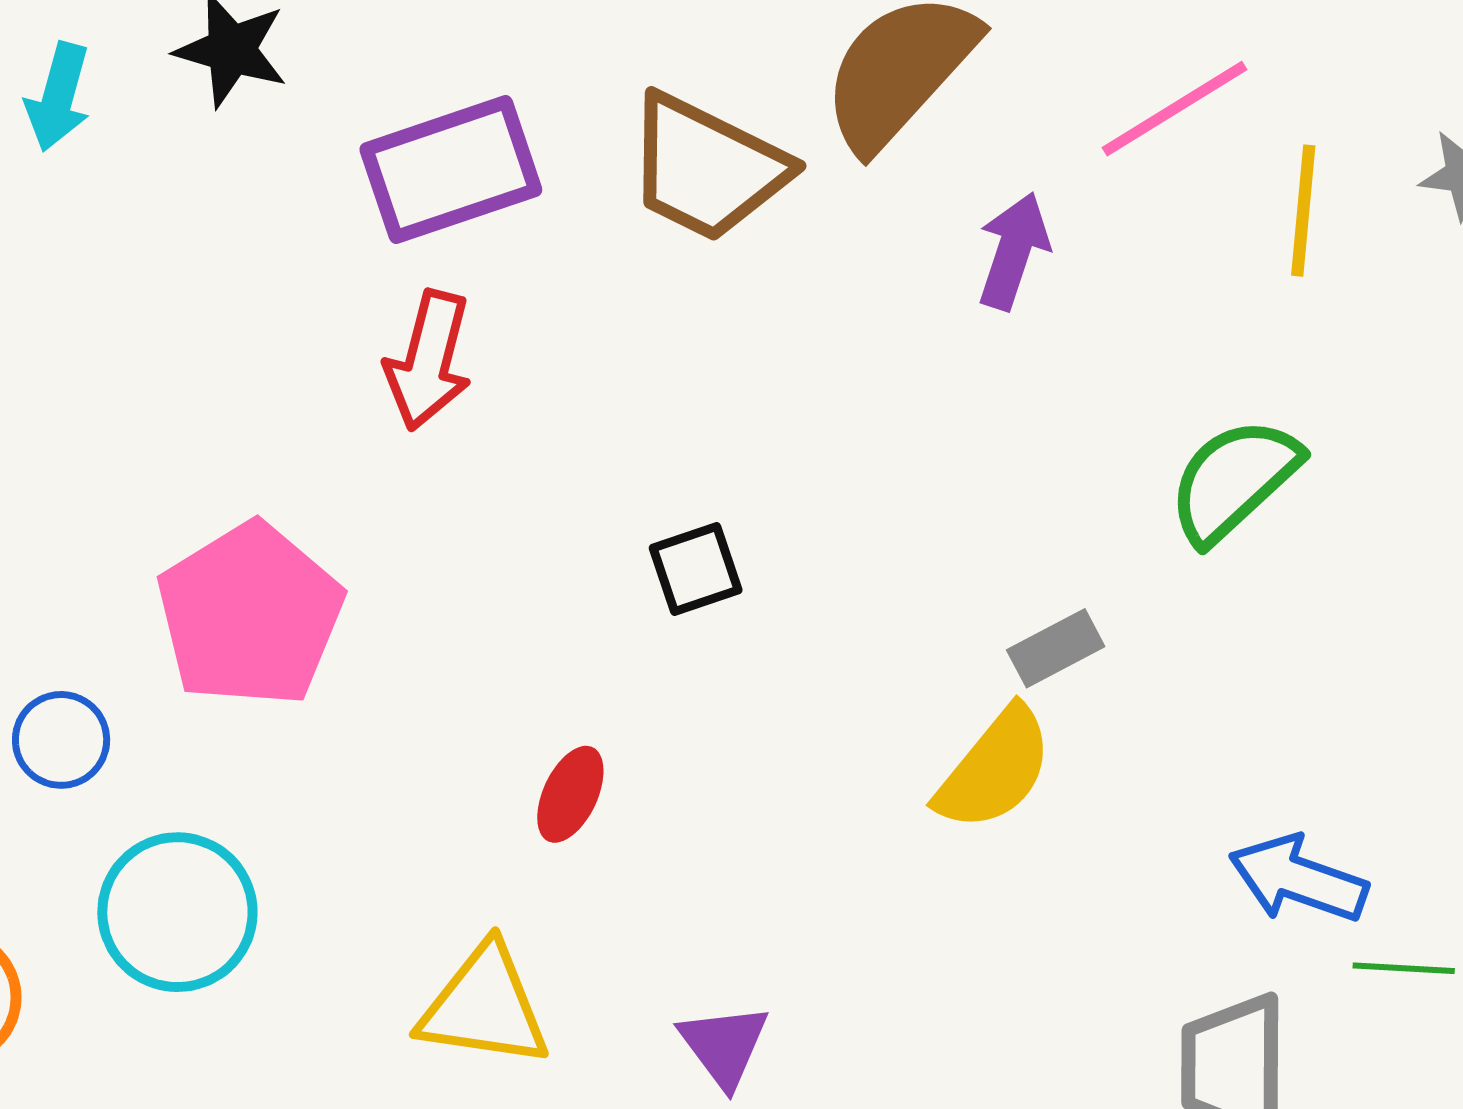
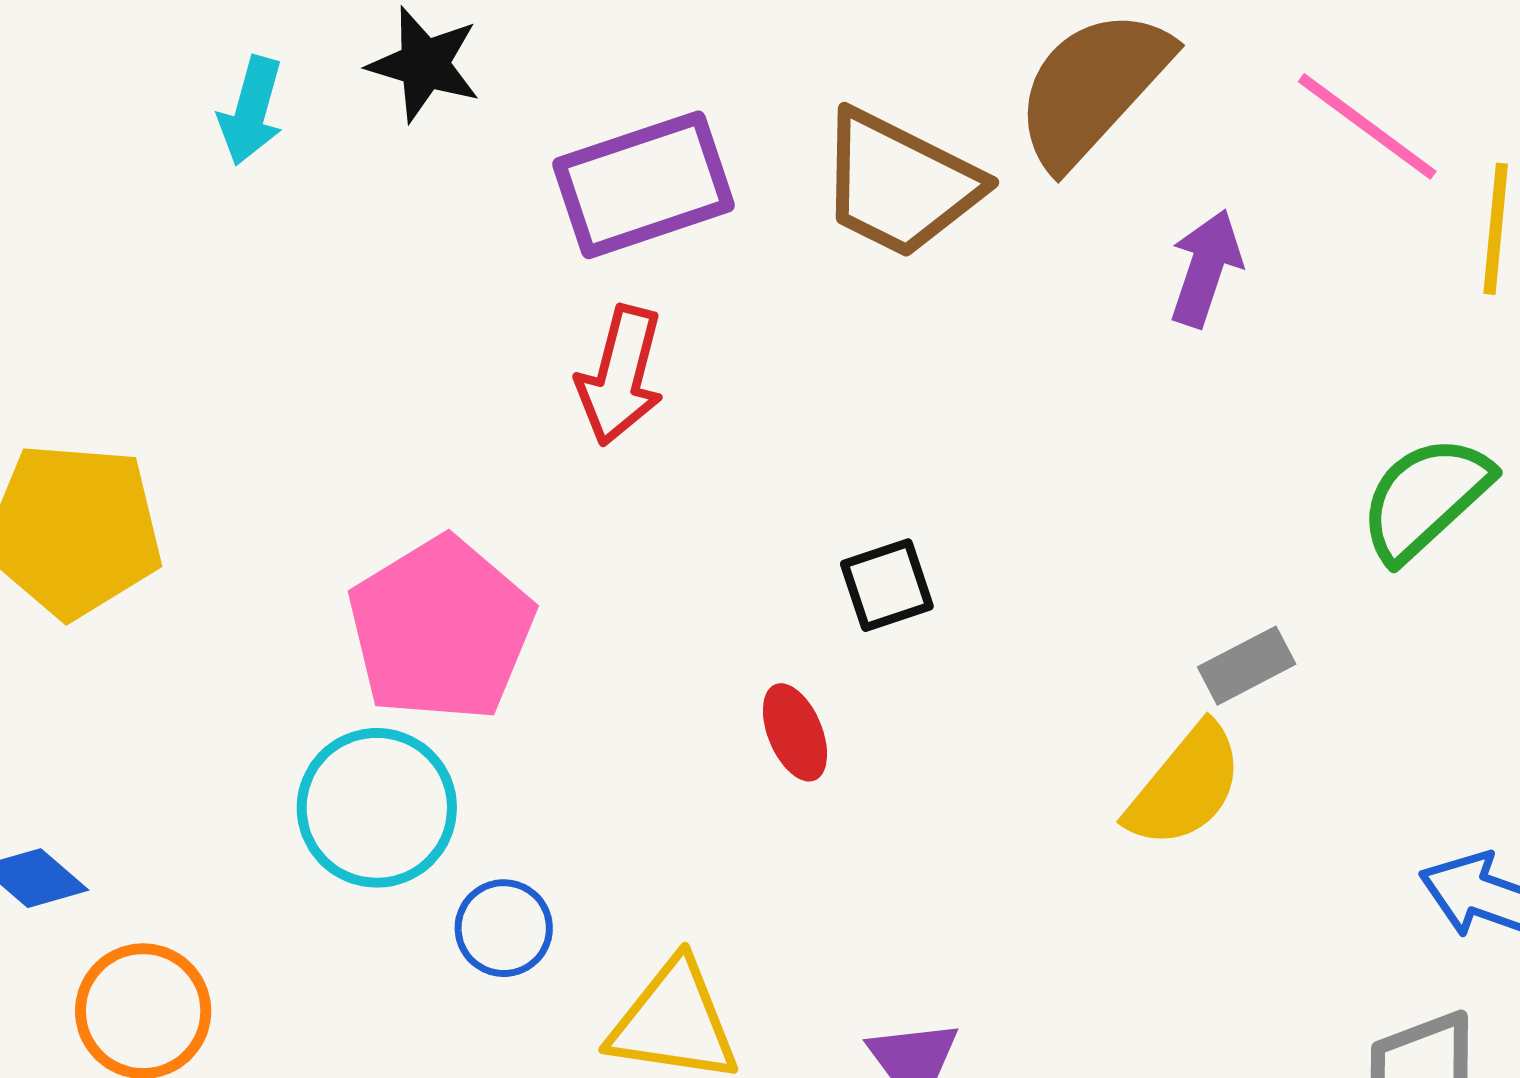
pink line: (1174, 109) -> (1367, 126), turned 68
blue circle: (61, 740) -> (504, 928), moved
red ellipse: (570, 794) -> (795, 732), moved, turned -48
cyan circle: (177, 912) -> (377, 808), moved

